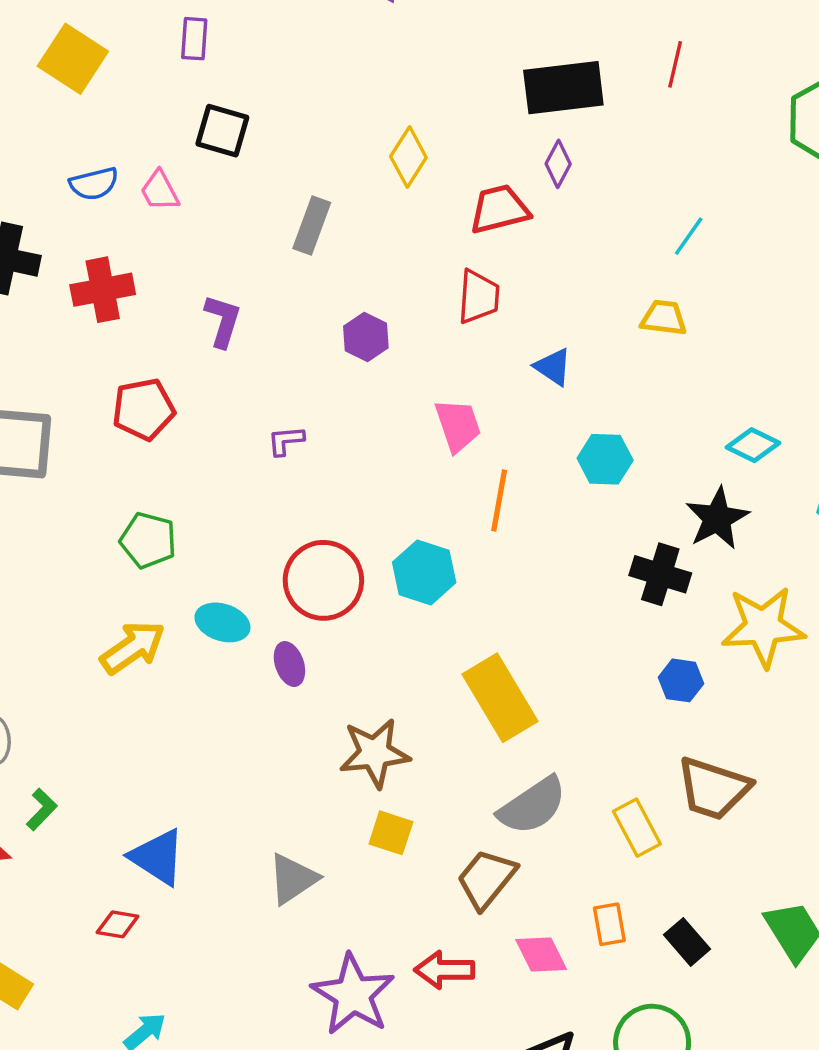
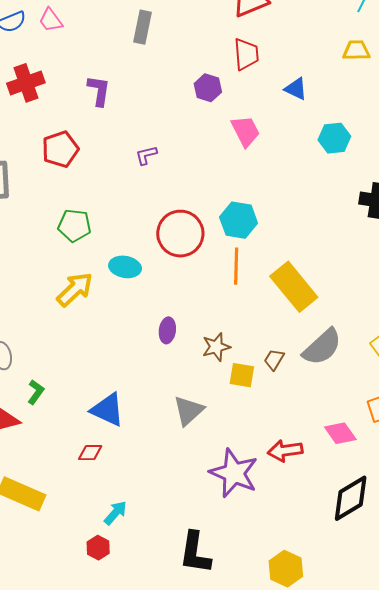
purple hexagon: (366, 337) -> (208, 88), moved
orange line: (499, 501) -> (236, 266), moved
purple ellipse: (289, 664) -> (167, 330), moved, turned 35
brown star: (375, 753) -> (216, 347), moved, size x0.7
brown trapezoid: (486, 879) -> (274, 359), moved, size x0.6

